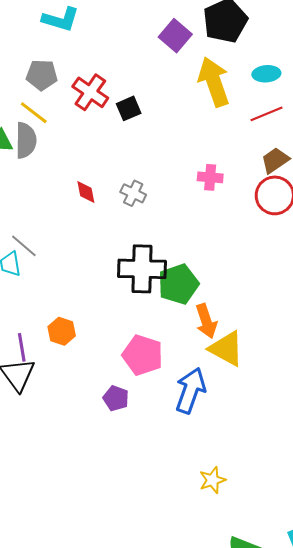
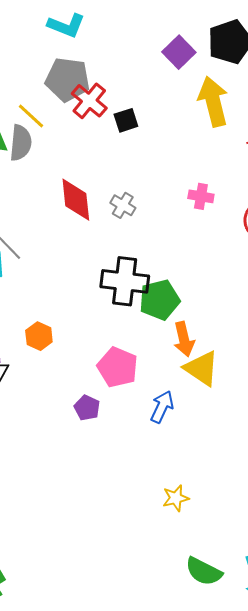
gray pentagon: (42, 75) -> (68, 79), moved, size x1.4
red diamond: (86, 192) -> (76, 200), size x1.8
blue arrow: (190, 390) -> (162, 407), size x0.7

